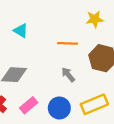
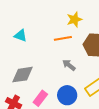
yellow star: (95, 19) -> (74, 19), moved

